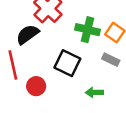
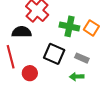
black semicircle: (28, 34) -> (22, 32), turned 36
gray rectangle: (111, 60) -> (82, 58), moved

